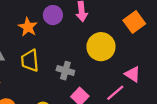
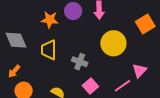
orange star: (28, 27) -> (50, 20), turned -30
pink triangle: (133, 74) -> (139, 71), turned 35

